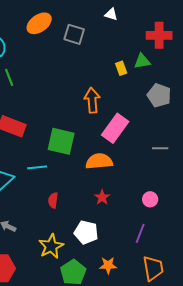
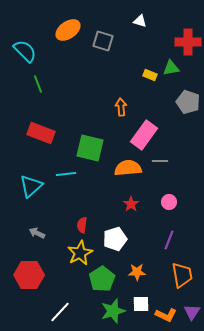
yellow rectangle: (121, 68) -> (150, 75), turned -48
orange arrow: (92, 100) -> (121, 107), size x0.7
gray line: (160, 148) -> (160, 161), moved
pink circle: (150, 199) -> (169, 202), moved
red semicircle: (53, 200) -> (82, 225), moved
white pentagon: (86, 232) -> (115, 239), turned -30

